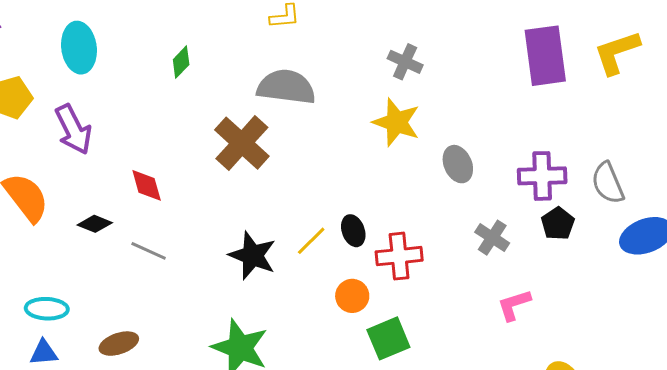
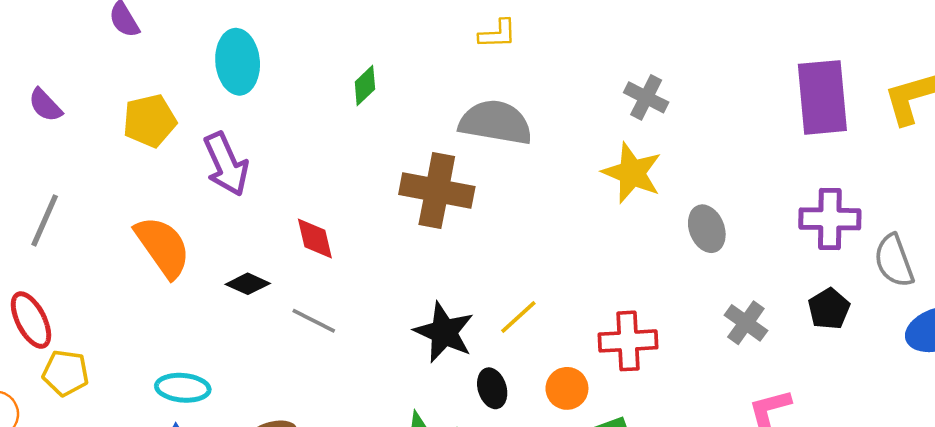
brown cross: (242, 143) -> (437, 190), turned -34
purple cross: (542, 176) -> (830, 219), moved
black ellipse: (353, 231) -> (492, 388), moved

